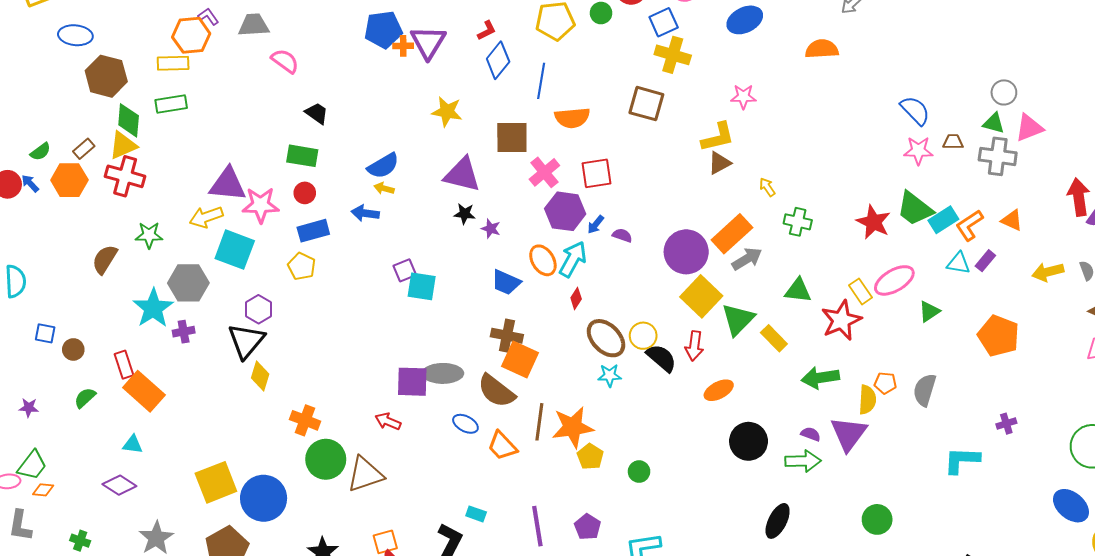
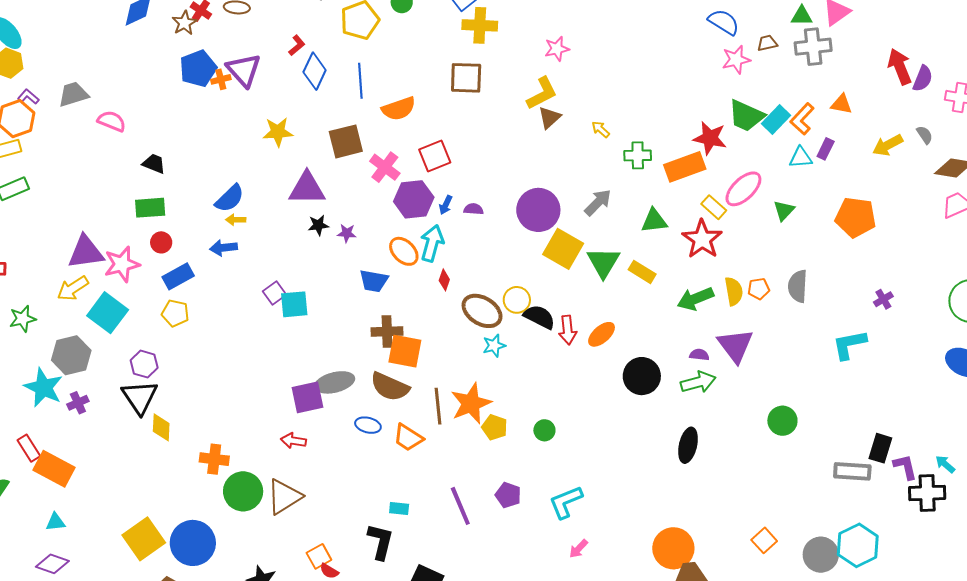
orange rectangle: (732, 234) -> (685, 167), moved, turned 36
cyan square: (235, 250) -> (108, 313), turned 30
red arrow: (694, 346) -> (568, 330), moved
yellow semicircle: (867, 400) -> (734, 291), moved

